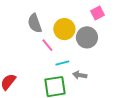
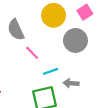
yellow circle: (64, 29) -> (54, 15), moved

